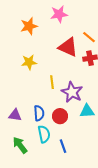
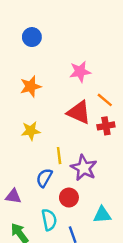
pink star: (59, 14) -> (80, 72), moved
cyan triangle: (87, 111) -> (102, 215), moved
blue semicircle: (39, 113) -> (44, 178), moved, turned -147

